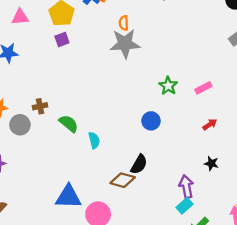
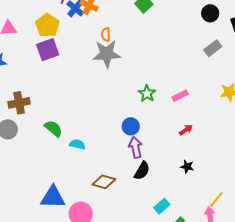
purple square: (62, 39) -> (48, 50), size x1.6
brown cross: (40, 106) -> (19, 103), moved, size x1.5
cyan semicircle: (94, 140) -> (77, 144), turned -63
black semicircle: (139, 164) -> (142, 171), moved
purple arrow: (186, 187) -> (136, 147), moved

